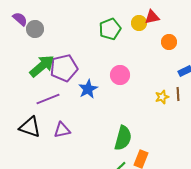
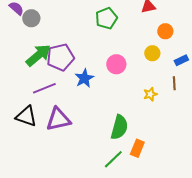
yellow circle: (139, 23) -> (152, 53), moved
yellow star: (162, 97) -> (150, 94), moved
purple triangle: (62, 130) -> (58, 119), size x1.5

